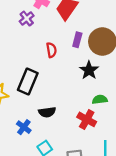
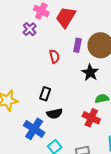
black rectangle: (28, 81) -> (45, 94), moved, size x0.6
blue cross: (24, 127) -> (34, 129), size x1.5

